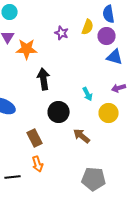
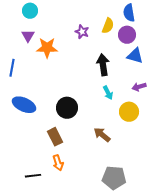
black arrow: (44, 79) -> (103, 65), moved
black circle: (59, 112) -> (67, 108), moved

